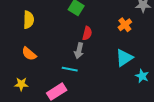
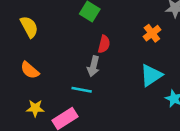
yellow semicircle: (29, 20) -> (29, 27), turned -30
yellow star: (21, 84) -> (35, 108), moved

